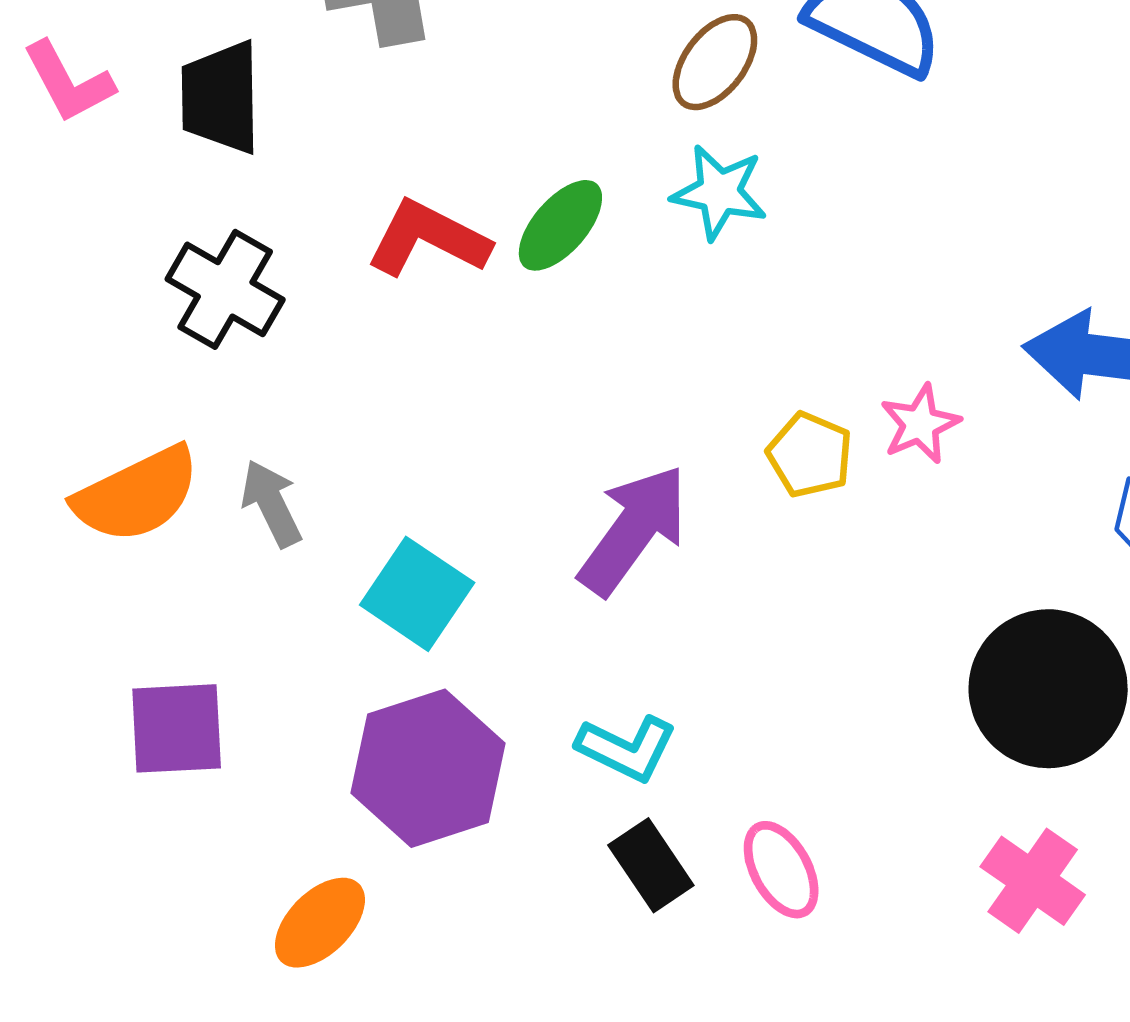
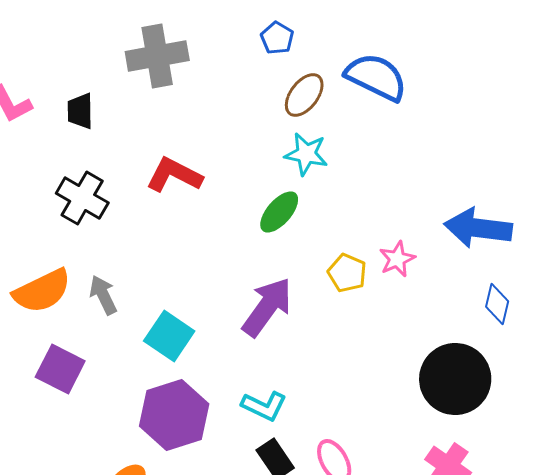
black trapezoid: (221, 97) -> (80, 111), size x0.7
green ellipse: (560, 225) -> (279, 212), moved
purple square: (177, 728) -> (60, 369), moved, turned 30

